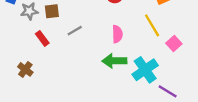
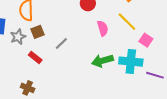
pink semicircle: (117, 34) -> (103, 28), moved
pink square: (174, 43) -> (146, 40), moved
cyan cross: (145, 70) -> (131, 62), turned -35

